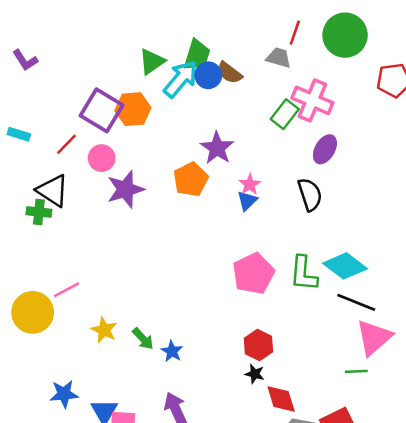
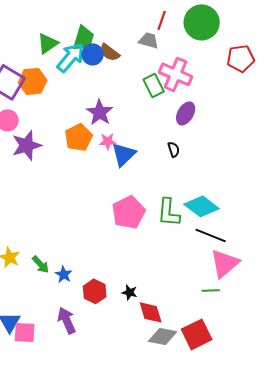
green rectangle: (285, 114) -> (154, 85), turned -65
pink star: (250, 184) -> (108, 141), moved, turned 30
black semicircle: (310, 194) -> (174, 149), size x0.6
blue triangle: (247, 201) -> (124, 154), size x1.5
red hexagon: (258, 345) -> (95, 291), moved

